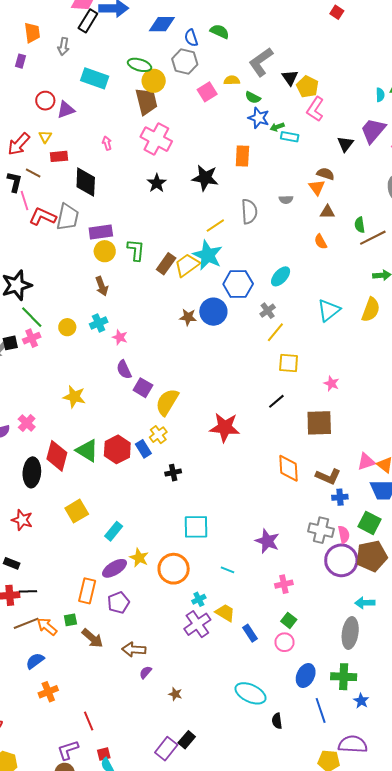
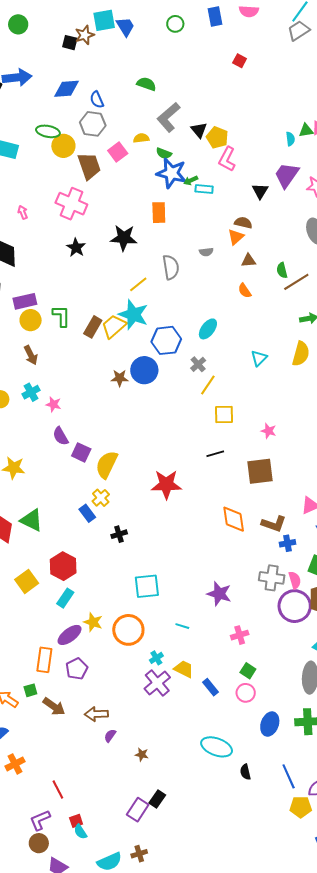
green semicircle: (220, 31) -> (146, 84), moved
brown trapezoid: (146, 101) -> (89, 166), moved
blue star: (259, 118) -> (171, 173), size x1.4
orange triangle: (317, 187) -> (236, 237), turned 30
cyan triangle: (329, 310) -> (259, 358), size x0.7
black line: (276, 401) -> (215, 454), turned 30
red hexagon: (117, 449) -> (63, 566), moved
blue line: (321, 710) -> (289, 776), moved

